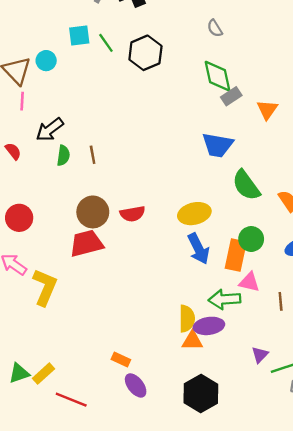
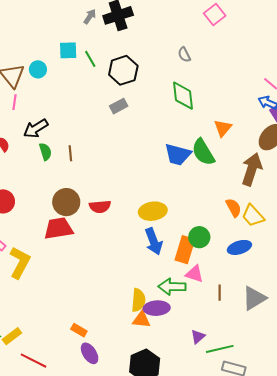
gray rectangle: (231, 96) -> (119, 106), moved
green semicircle: (63, 155) -> (45, 152), turned -30
green semicircle: (246, 185) -> (203, 152), moved

